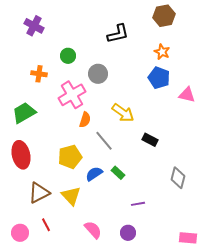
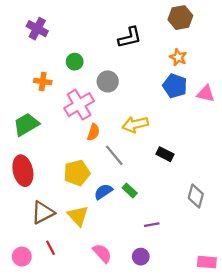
pink triangle: (187, 95) -> (206, 94), moved
yellow arrow: (123, 113) -> (135, 124), turned 130

